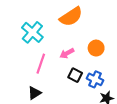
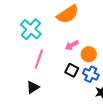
orange circle: (96, 48) -> (89, 54), moved
pink arrow: (67, 53) -> (72, 45), moved

